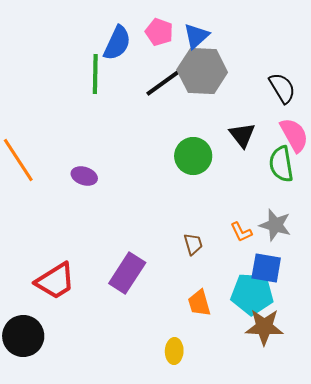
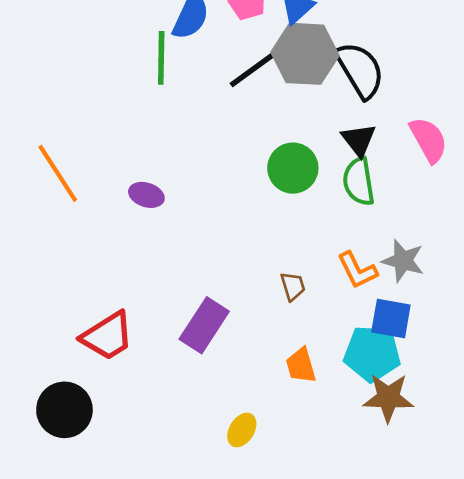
black semicircle: (282, 88) -> (360, 70), moved, size x1.4
green semicircle: (281, 164) -> (359, 181), moved
orange L-shape: (241, 232) -> (357, 270), size x1.4
yellow ellipse: (174, 351) -> (242, 430), moved, turned 30

